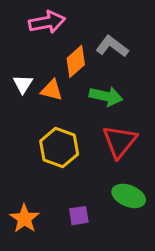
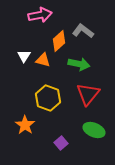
purple square: (79, 216) -> (61, 143), turned -32
orange star: (24, 219) -> (25, 125), moved

